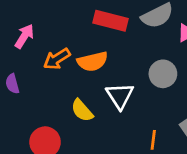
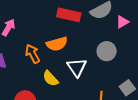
orange arrow: (57, 59) -> (33, 54), moved, turned 96

